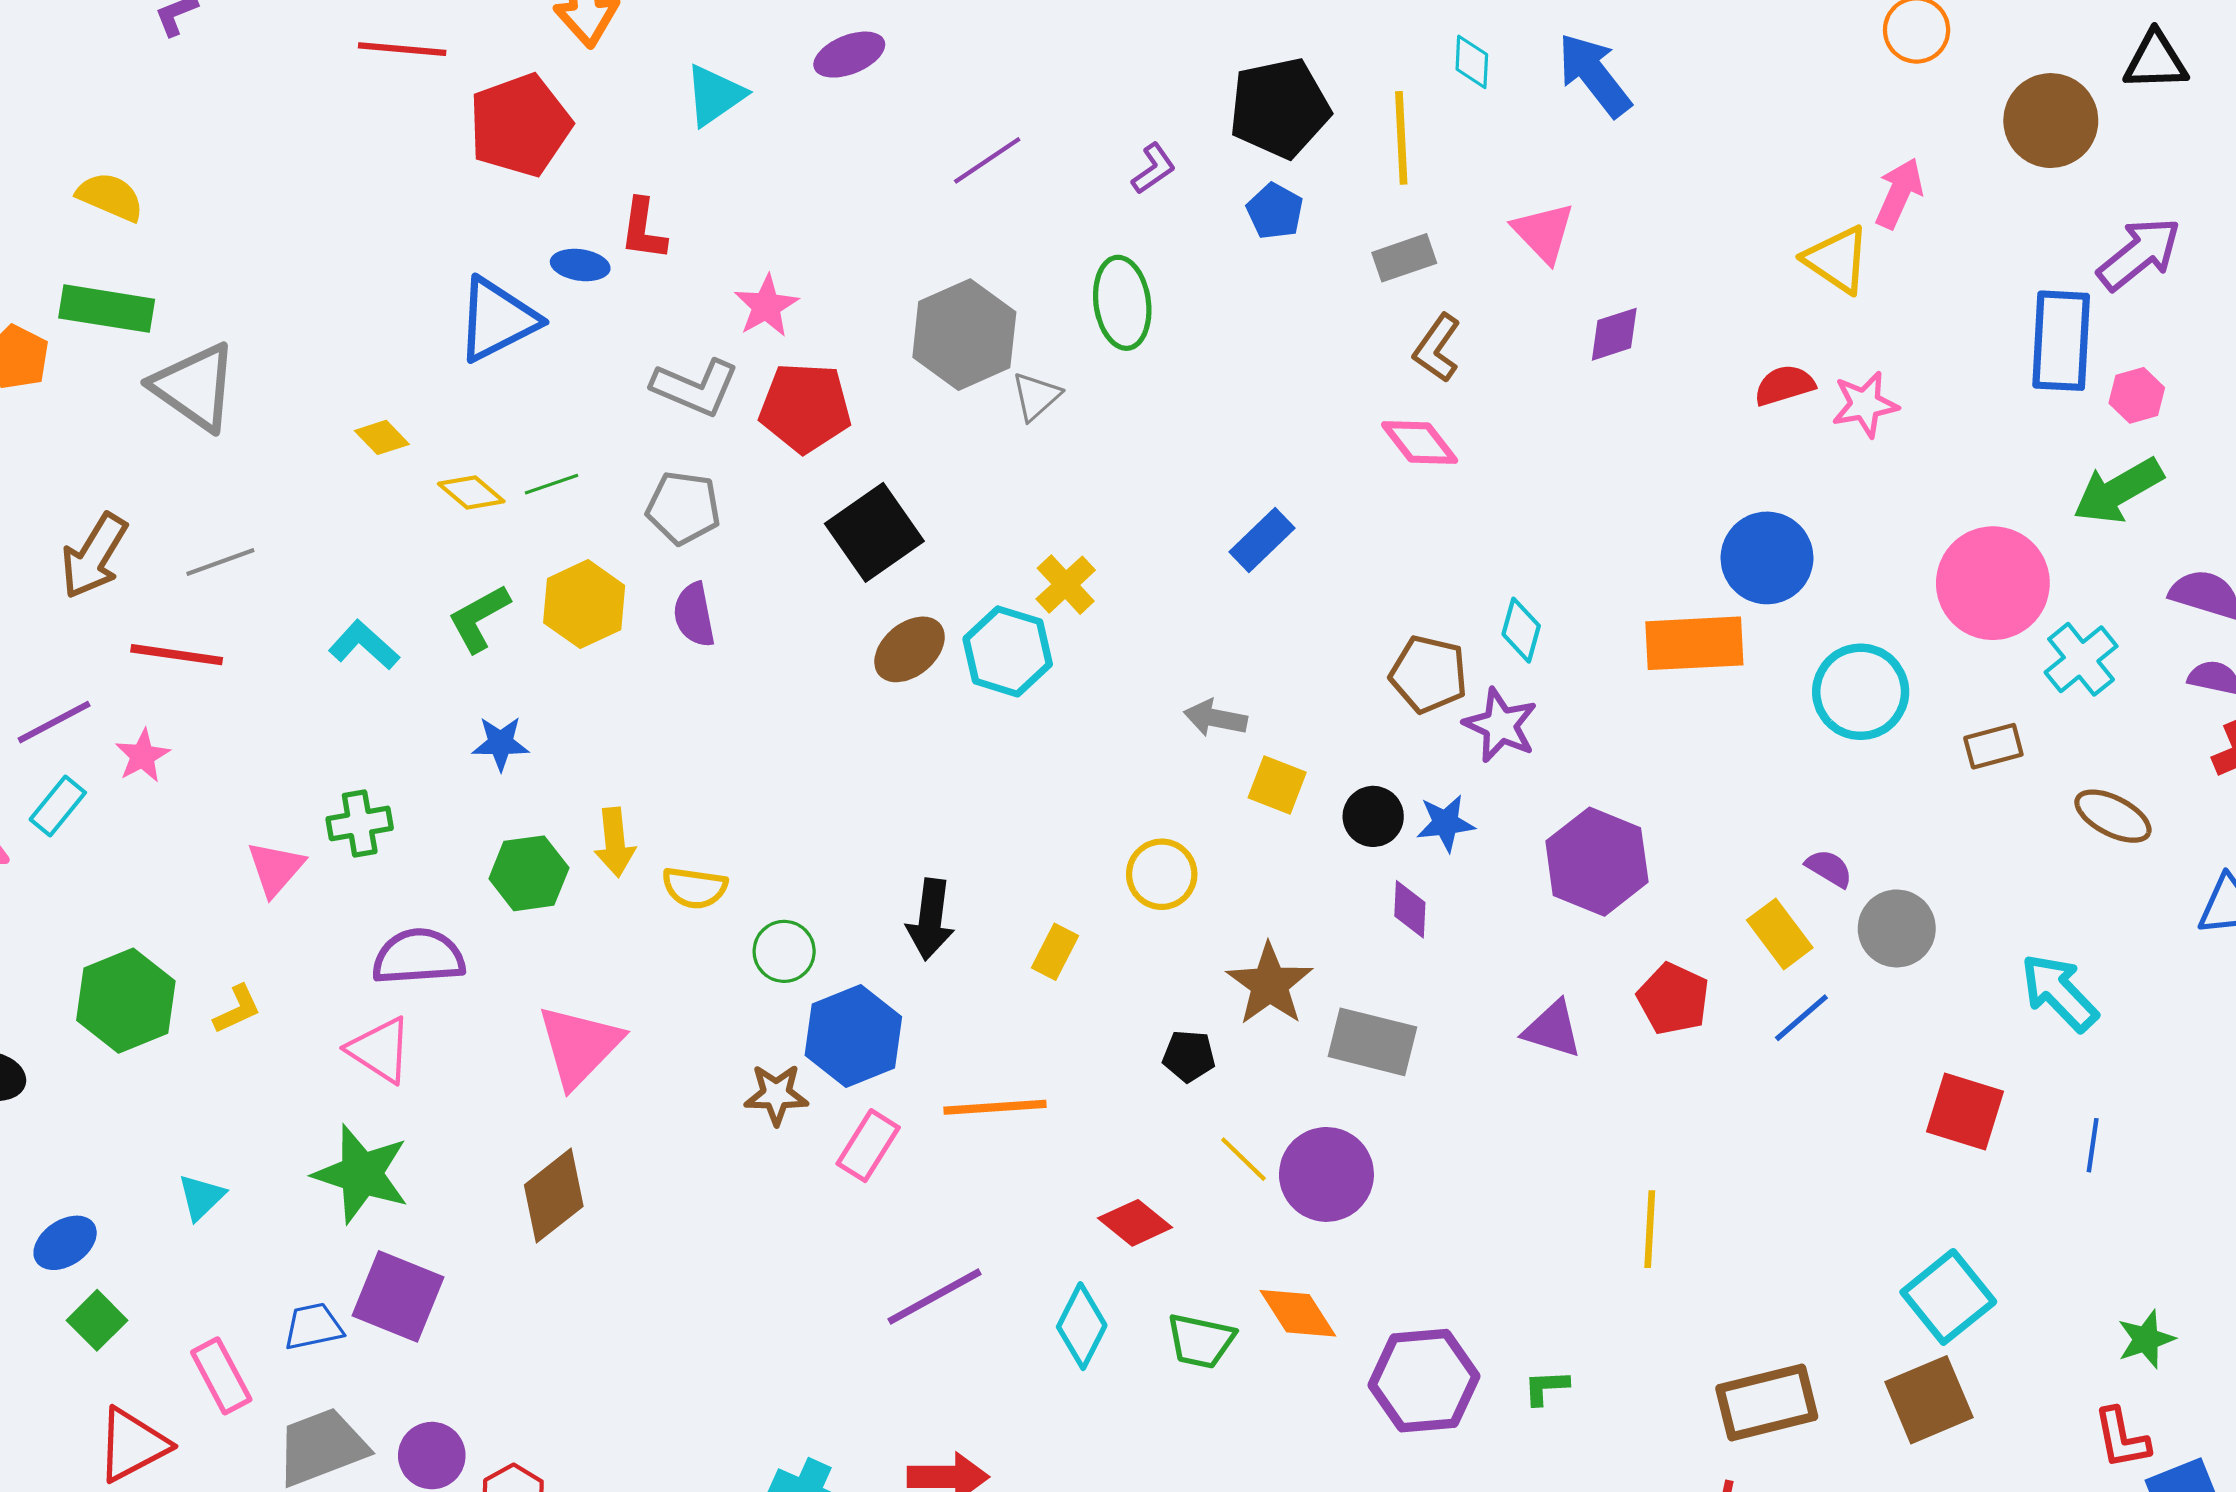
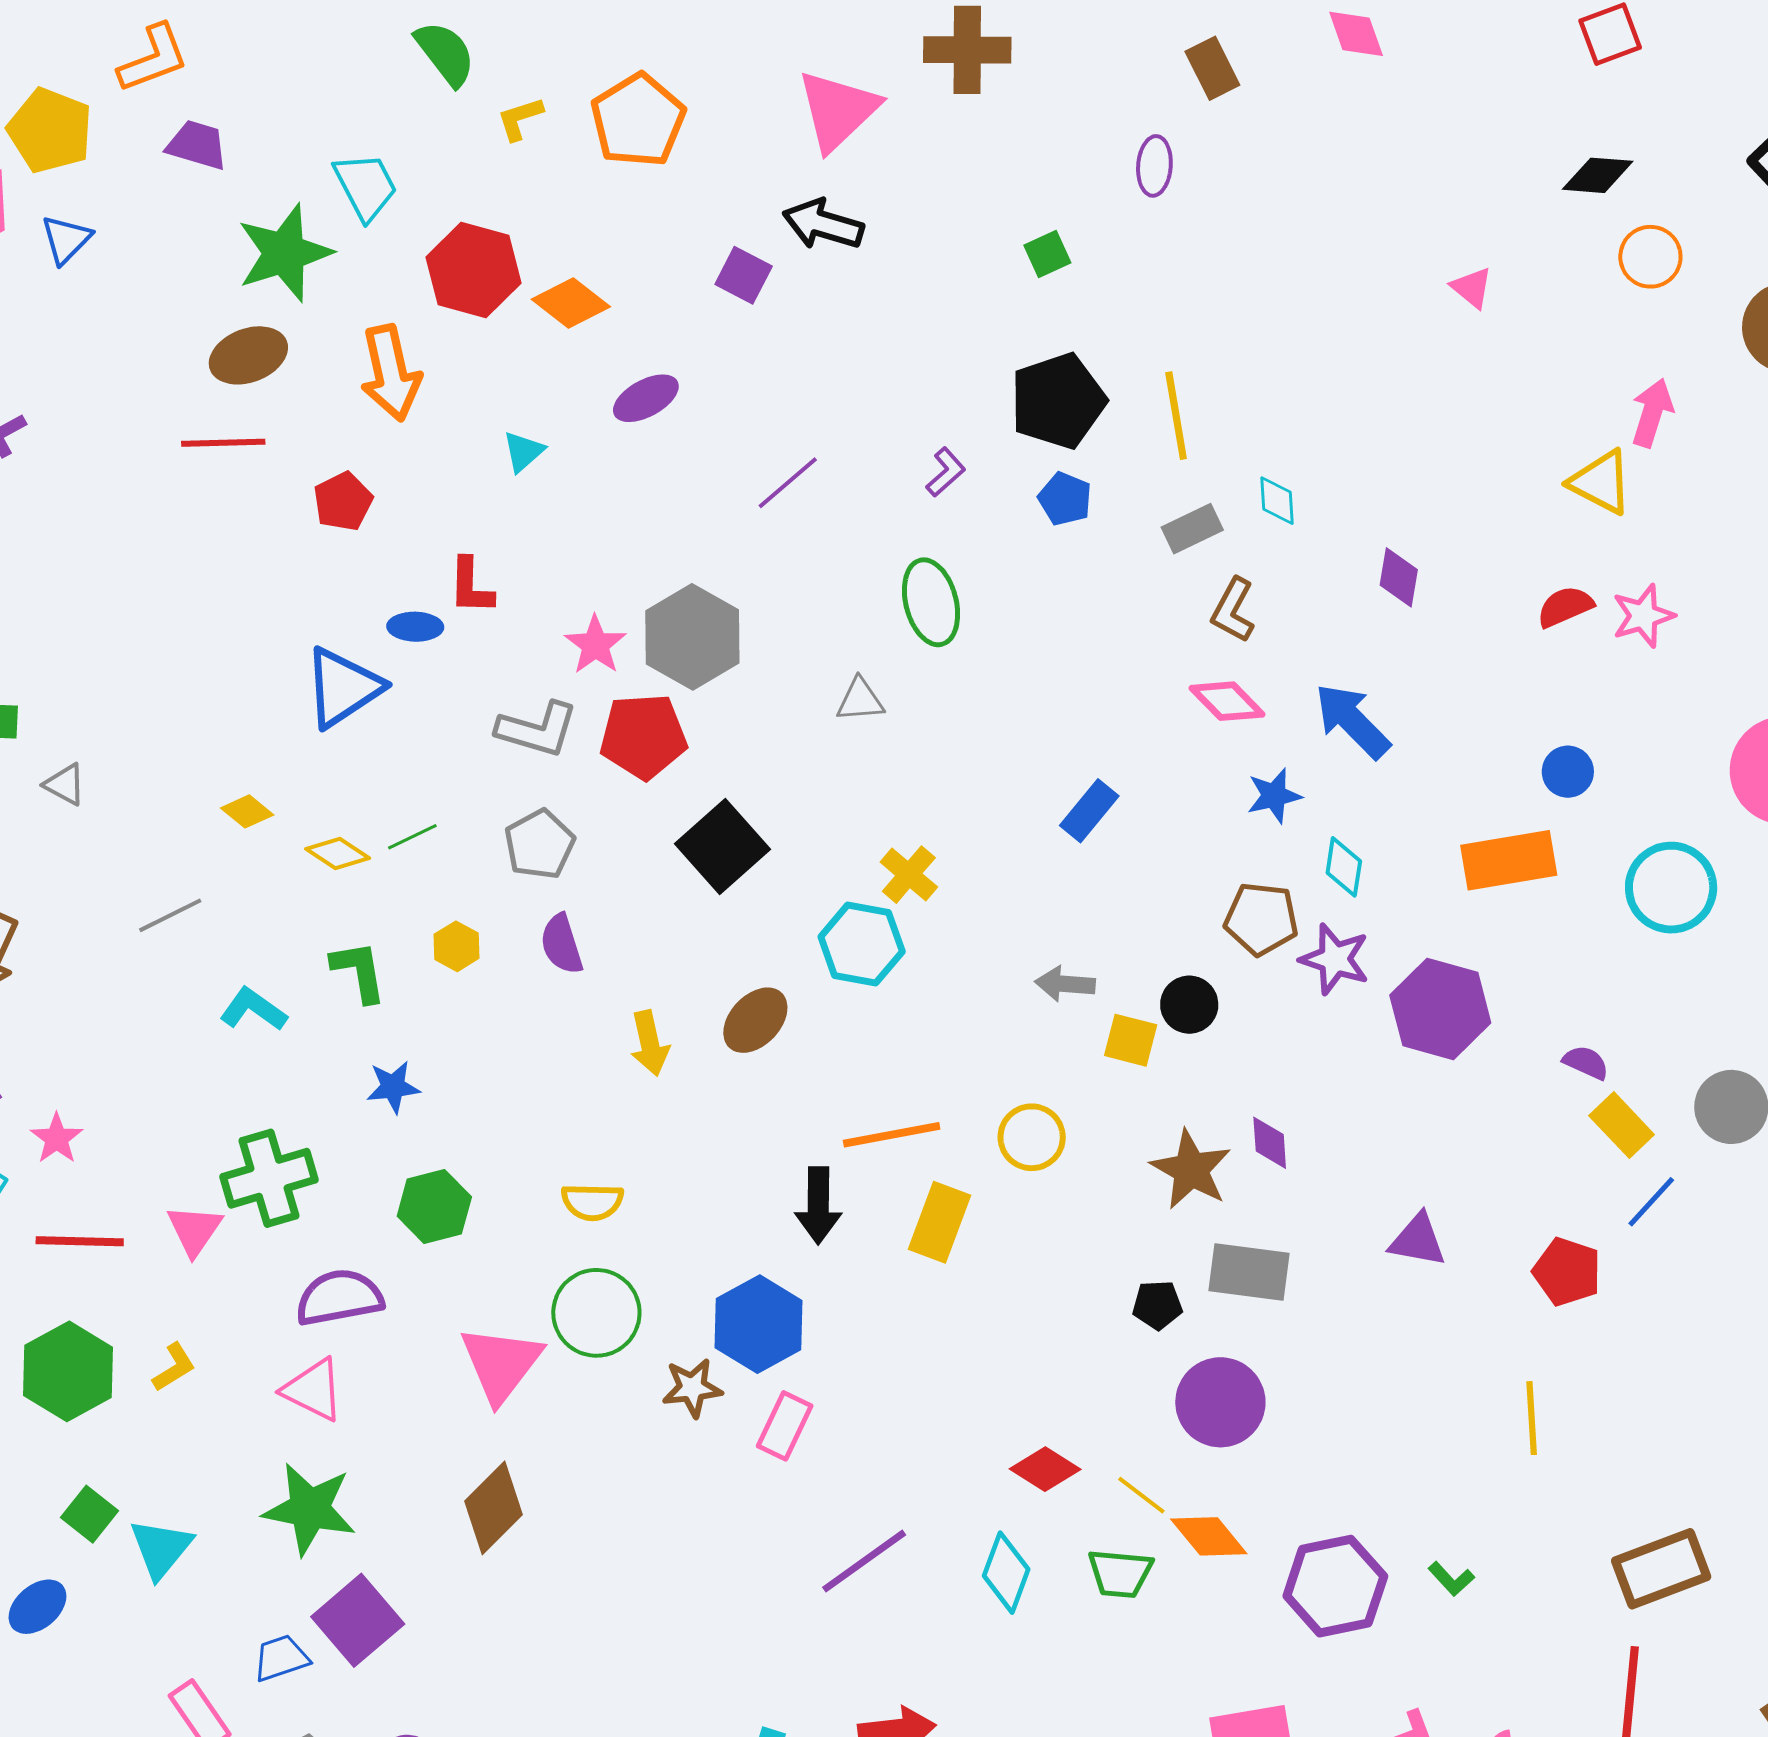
cyan diamond: (1472, 62) -> (1277, 501), moved
blue arrow: (1594, 75) -> (1352, 721), moved
cyan triangle: (715, 95) -> (523, 452), size x0.7
red pentagon: (520, 125) -> (343, 501), size x0.6
pink triangle: (1544, 232) -> (1472, 288), moved, size x0.7
purple diamond: (1614, 334) -> (1399, 577), turned -56
gray hexagon: (964, 335) -> (692, 637), moved
gray triangle: (195, 387) -> (65, 784), size x0.5
gray triangle: (1036, 396) -> (860, 700), turned 44
gray pentagon: (683, 508) -> (540, 844), turned -30
blue circle: (1767, 558) -> (1568, 772), size x0.6
gray line: (220, 562) -> (170, 915), moved
yellow hexagon: (584, 604) -> (457, 946), size x0.6
green L-shape: (479, 618) -> (359, 971), turned 116
brown ellipse: (910, 649) -> (755, 1020), moved
red line: (177, 655) -> (80, 1241), moved
black circle: (1373, 816) -> (1189, 1005), moved
green cross: (360, 823) -> (269, 1178), size x1.5
blue star: (1446, 823) -> (1274, 796), moved
yellow arrow: (615, 842) -> (650, 1043), moved
purple hexagon: (1597, 862) -> (1440, 1009), moved
purple semicircle: (1829, 868) -> (1586, 1062), moved
green circle: (784, 951) -> (596, 1313), moved, size x1.5
yellow rectangle: (1055, 952) -> (940, 1222), size x1.5
brown star: (1270, 984) -> (1191, 1170), moved
red pentagon: (1673, 999) -> (1567, 1272), moved
black pentagon: (1189, 1056) -> (1157, 1305), moved
orange line: (995, 1107) -> (892, 1135), moved
yellow line: (1243, 1159) -> (1141, 1495), moved
cyan triangle: (201, 1197) -> (161, 1548), size x1.4
purple square: (398, 1296) -> (358, 1620), turned 34
green square: (97, 1320) -> (90, 1514), moved
green L-shape: (1546, 1387) -> (1451, 1579), turned -123

